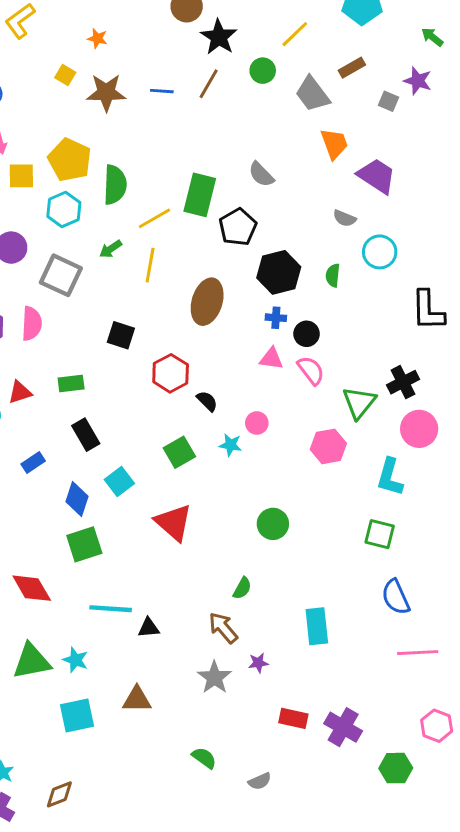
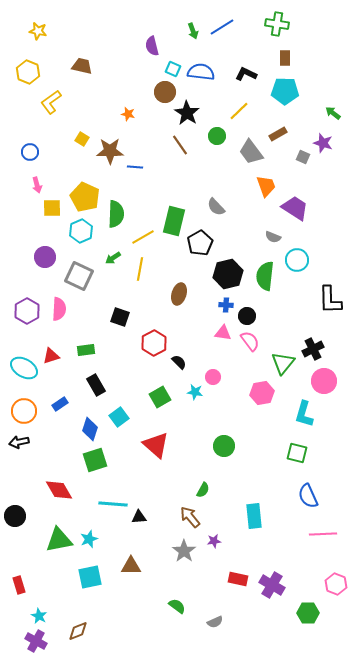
orange star: (97, 38) -> (128, 114), moved
brown line: (209, 84) -> (180, 145), turned -65
blue line: (162, 91) -> (135, 167), moved
green semicircle: (333, 275) -> (265, 276), size x1.8
brown ellipse: (207, 302) -> (179, 294), size x0.7
cyan star: (76, 660) -> (89, 539), turned 30

